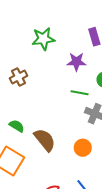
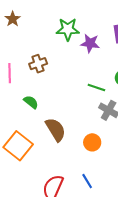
purple star: (76, 62) -> (90, 43), moved
green semicircle: (17, 126) -> (31, 102), moved

